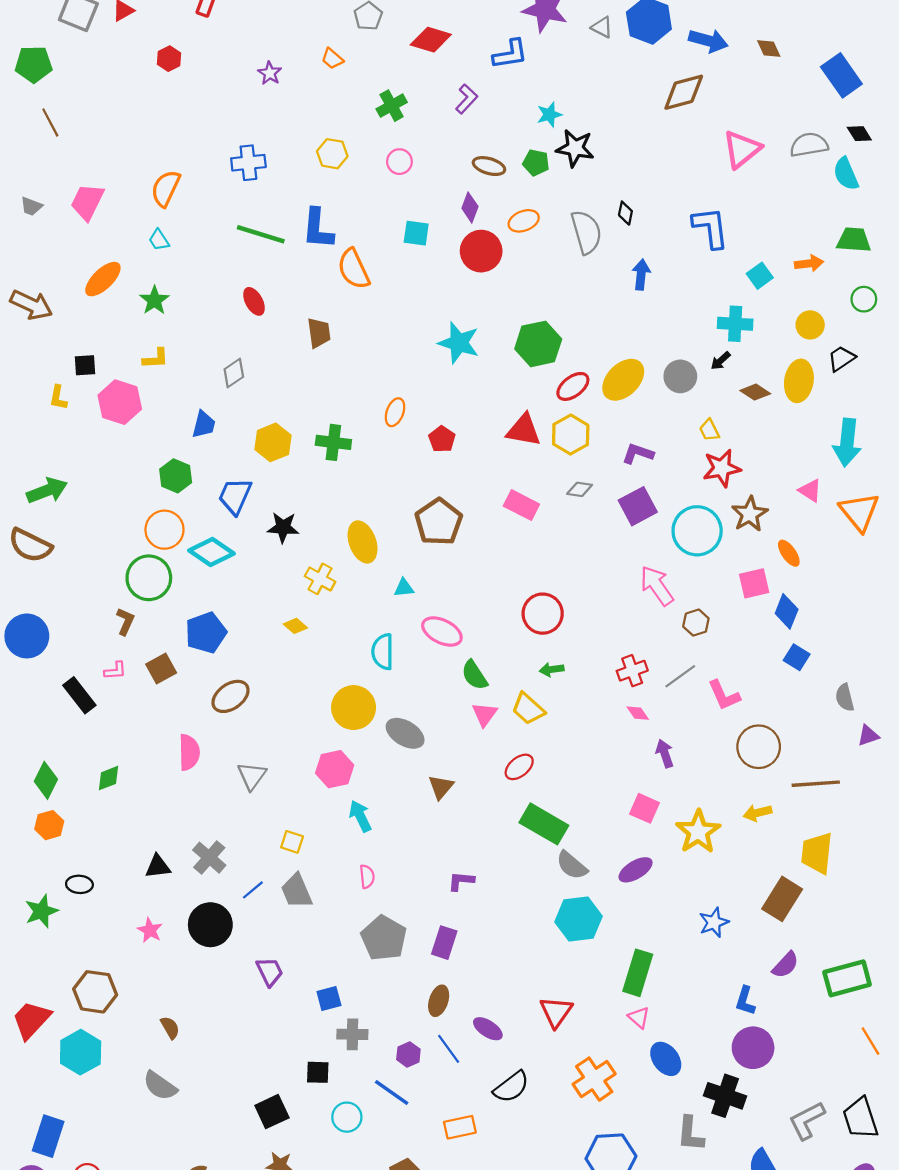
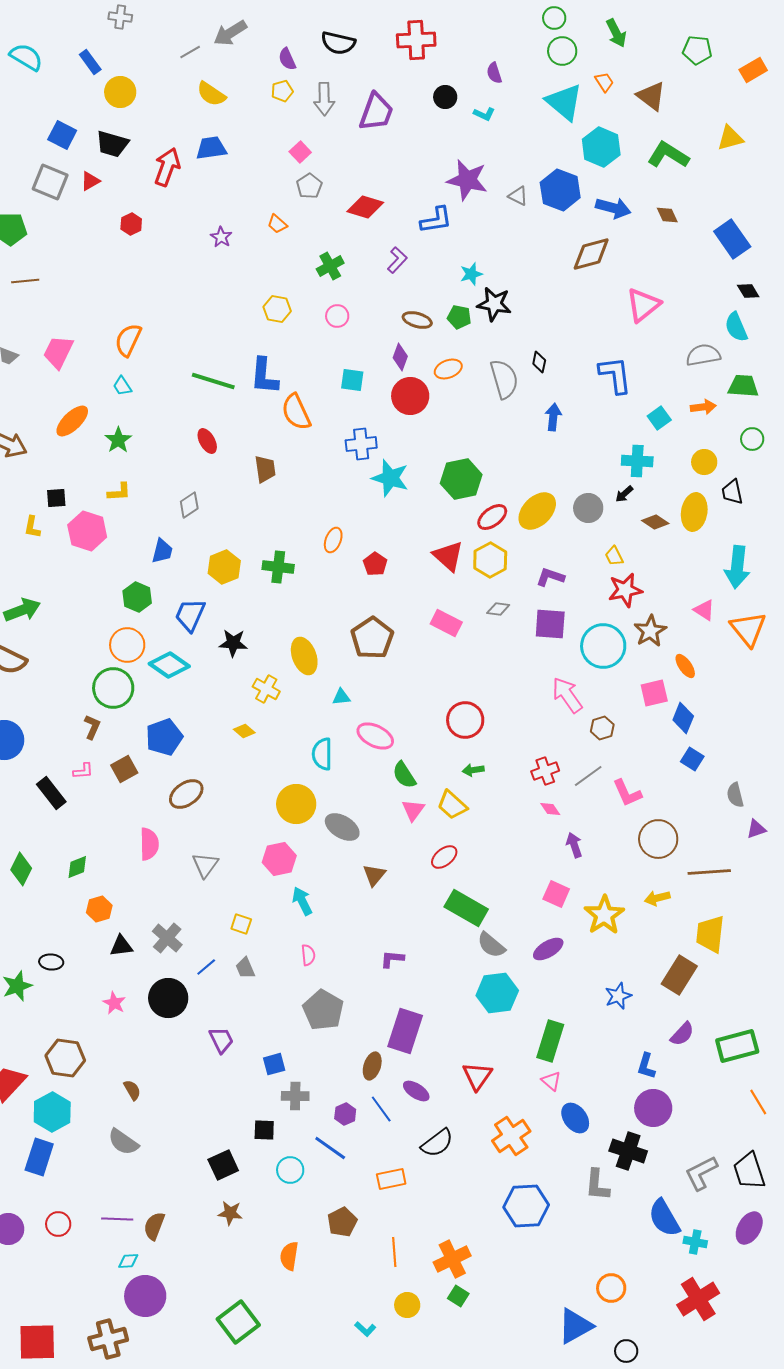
brown line: (50, 122) -> (25, 281), turned -68
gray semicircle: (809, 145) -> (703, 355), moved
blue cross: (248, 163) -> (361, 444), moved
black trapezoid: (841, 358) -> (732, 492), turned -68
red triangle: (524, 430) -> (448, 556), turned 32
purple square: (638, 506) -> (550, 624), turned 32
orange hexagon: (49, 825) -> (99, 909), moved
gray trapezoid: (297, 891) -> (245, 968), size x0.7
purple rectangle: (444, 943) -> (405, 1031), moved, size x1.5
blue rectangle: (48, 1136) -> (39, 1157), moved

